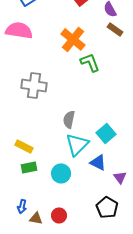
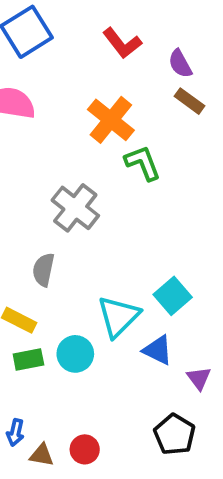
gray cross: (34, 85) -> (75, 208), moved, turned 30
gray semicircle: (69, 119) -> (43, 270), moved
cyan circle: (61, 173) -> (75, 354), moved

